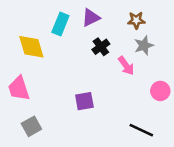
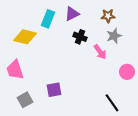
yellow diamond: (31, 47) -> (25, 37), turned -60
black cross: (101, 47) -> (80, 37), turned -32
purple square: (84, 101) -> (54, 90), moved
black line: (141, 130) -> (112, 103), turned 30

